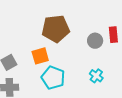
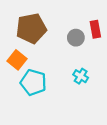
orange square: (40, 56) -> (17, 60), turned -30

